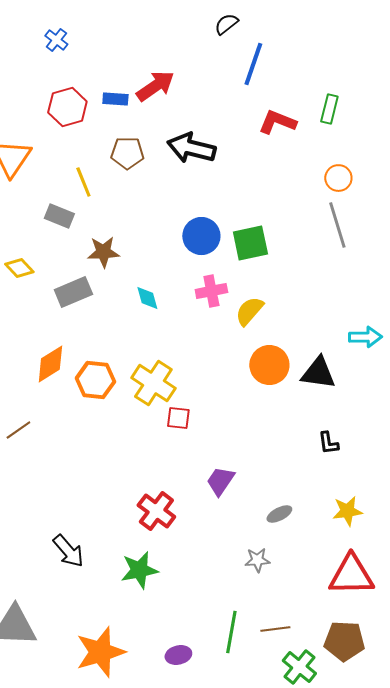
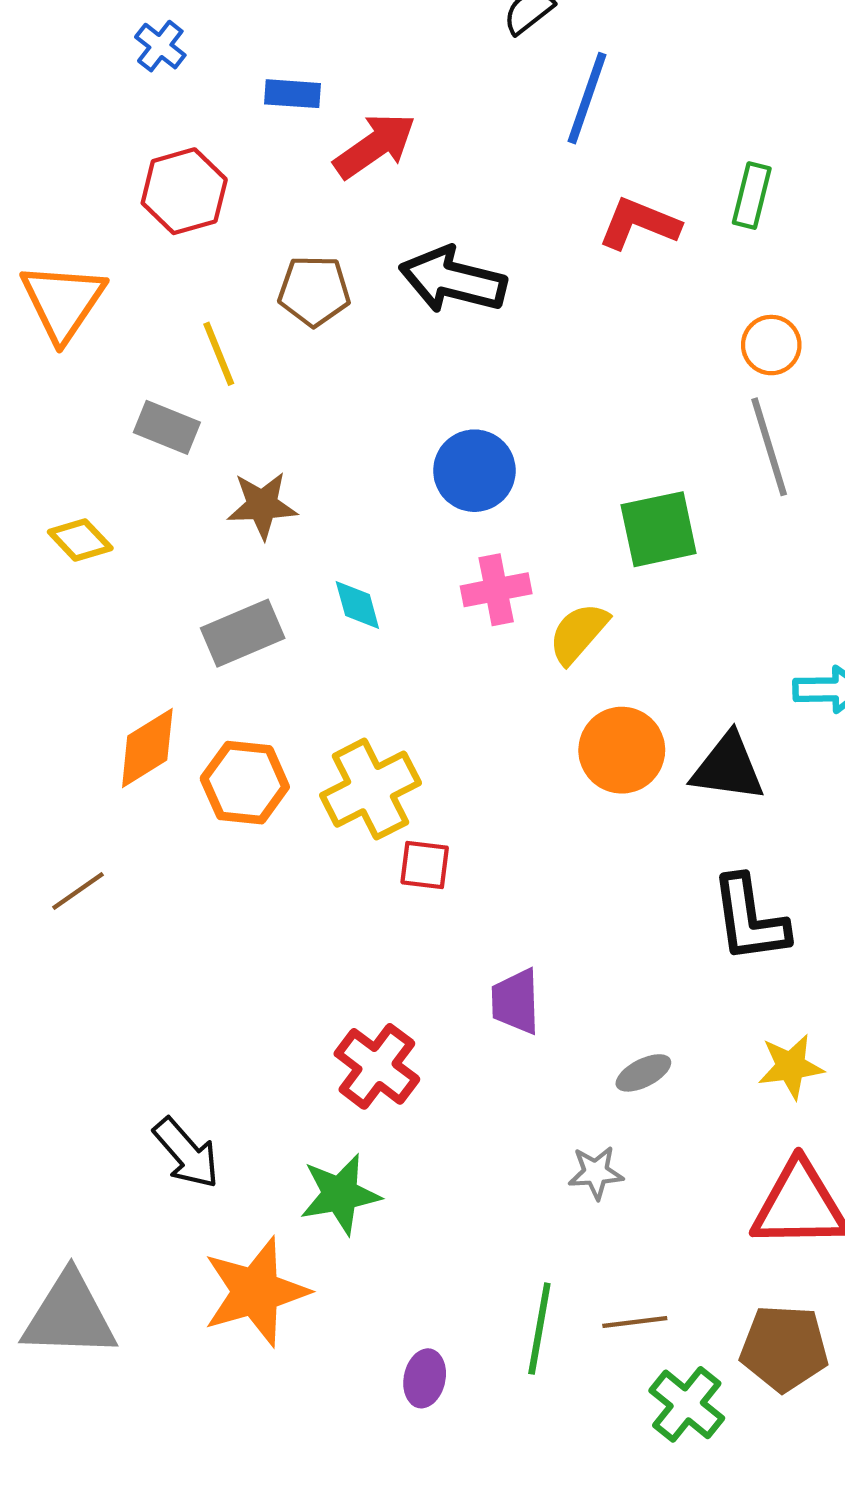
blue rectangle: (115, 99) -> (292, 94), moved
green square: (250, 243) -> (659, 529), moved
gray rectangle: (73, 292) -> (243, 633), moved
yellow cross: (153, 383) -> (370, 789), turned 30
black L-shape: (328, 443) -> (750, 919), size x1.8
purple trapezoid: (220, 481) -> (516, 1001), turned -36
orange star: (100, 652) -> (256, 1292), moved
purple ellipse: (178, 655) -> (425, 1378), turned -65

